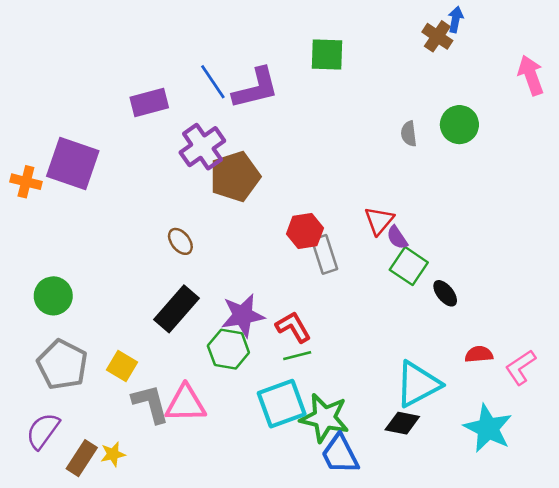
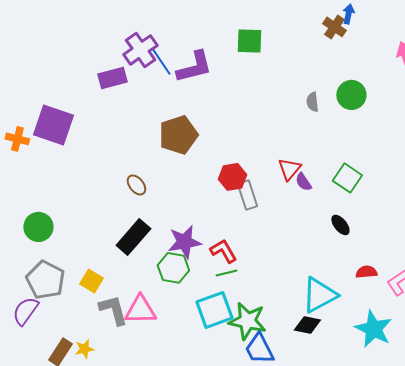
purple cross: (202, 147) -> (140, 50), moved
green square: (409, 266) -> (347, 178), moved
purple semicircle: (43, 431) -> (25, 311), moved

